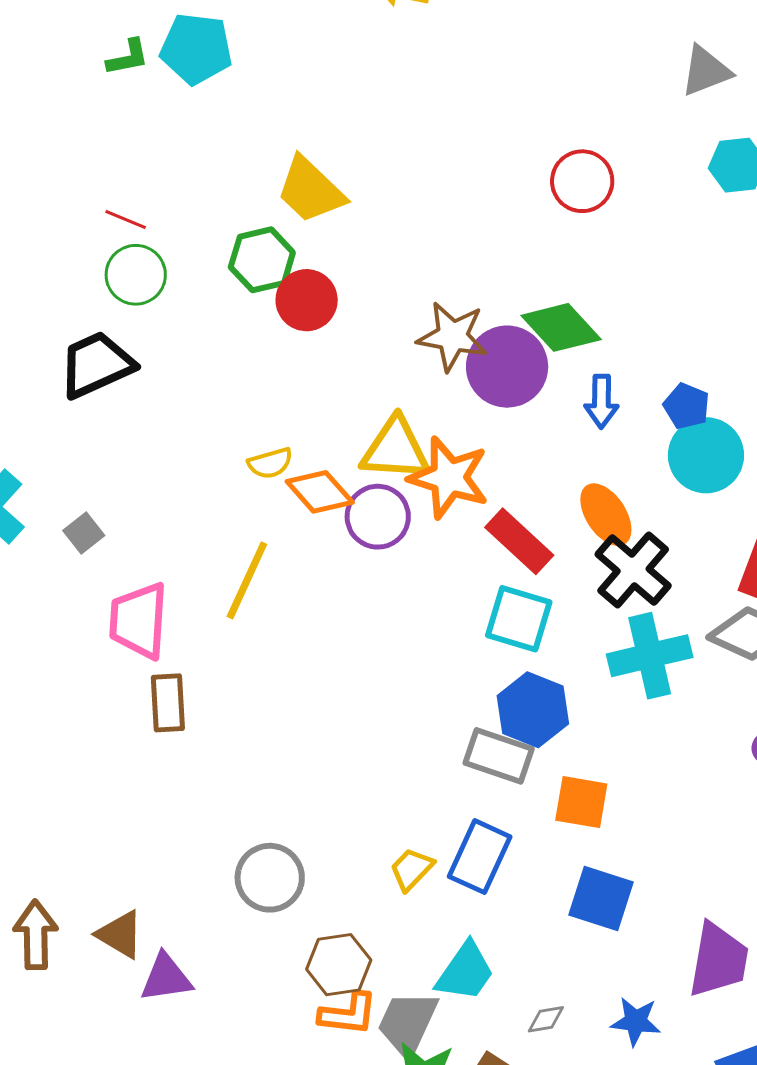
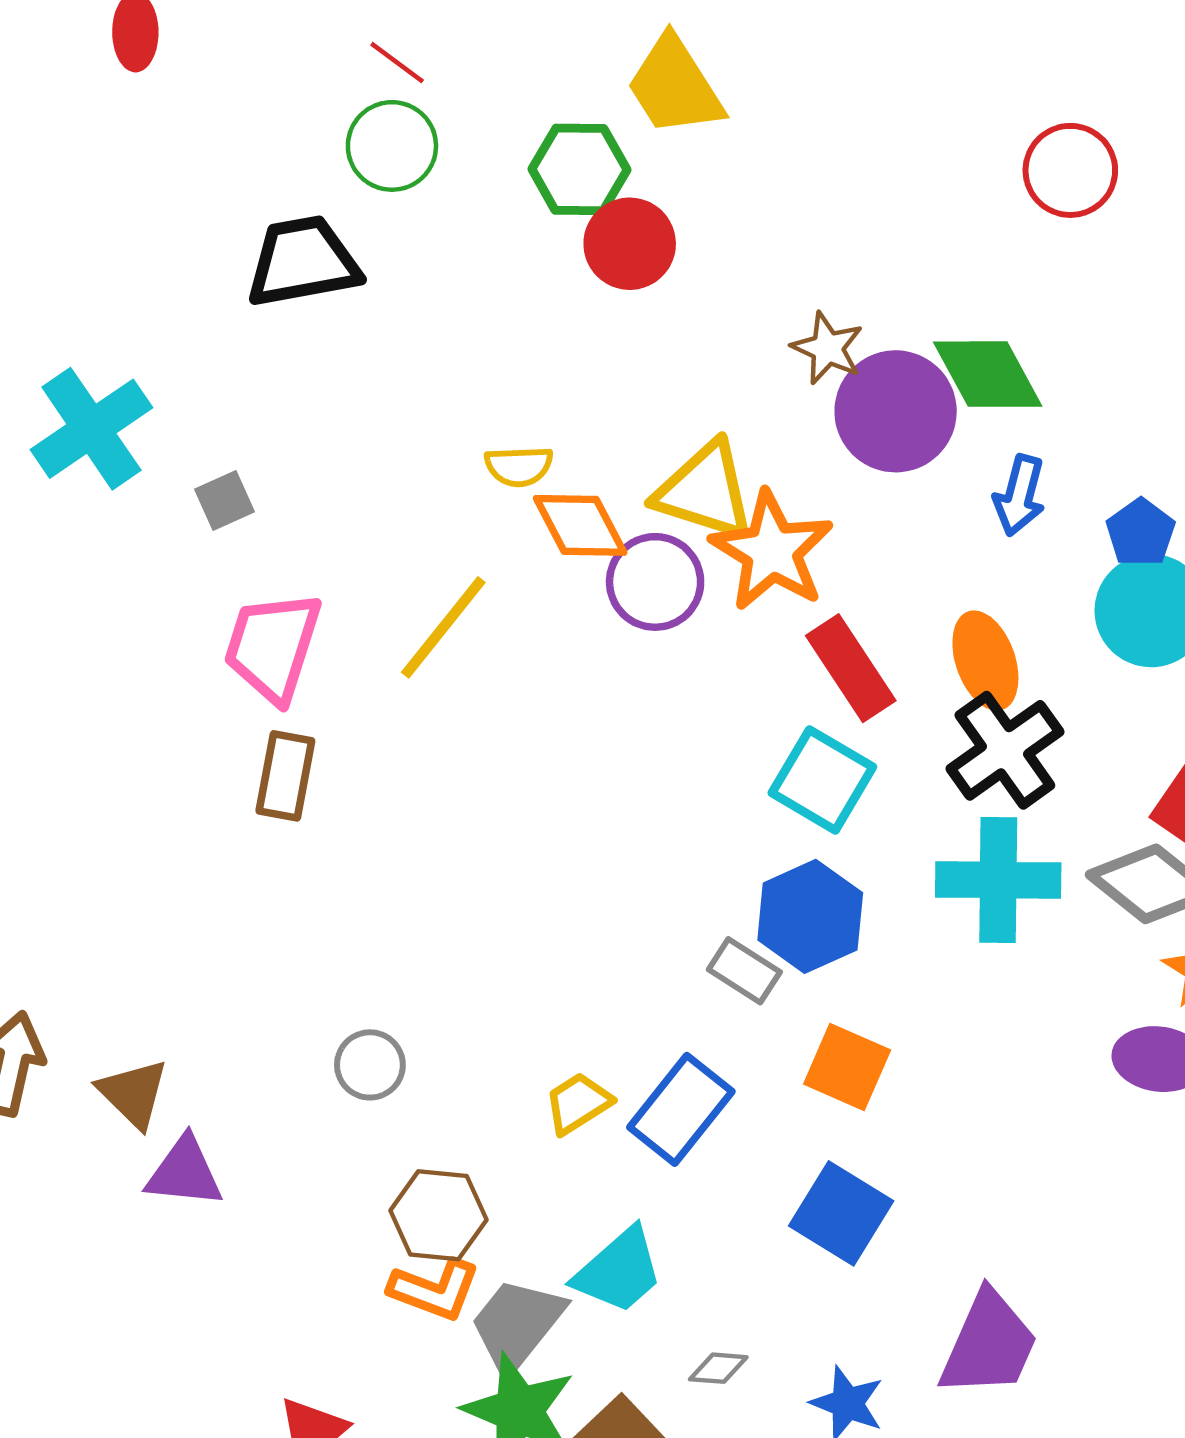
brown star: (452, 336) -> (827, 348), size x0.7
gray rectangle: (499, 756) -> (744, 971), size x0.7
gray circle: (270, 878) -> (370, 1065), size x0.7

